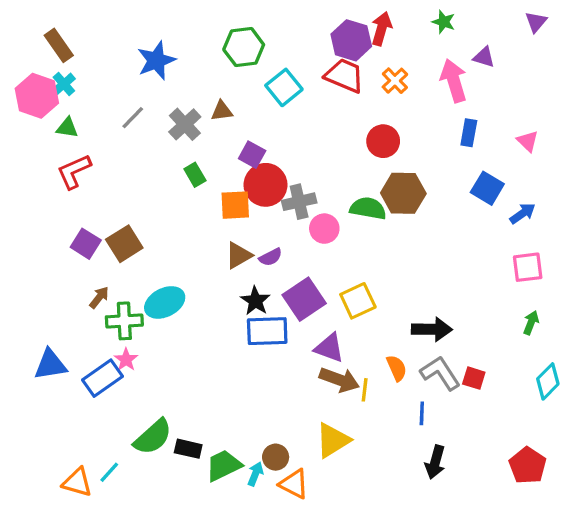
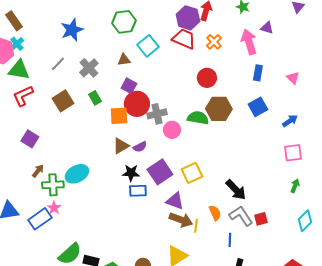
brown triangle: (222, 111) -> (124, 60), moved
green triangle: (67, 128) -> (19, 70), size x1.6
blue square: (487, 188) -> (258, 107), moved, turned 30
brown square: (124, 244) -> (63, 101), moved
black star: (255, 301) -> (131, 173), turned -30
black arrow: (432, 329) -> (236, 190), turned 45
blue rectangle: (267, 331) -> (138, 191), size x0.7
red square: (474, 378) -> (261, 219), turned -32

